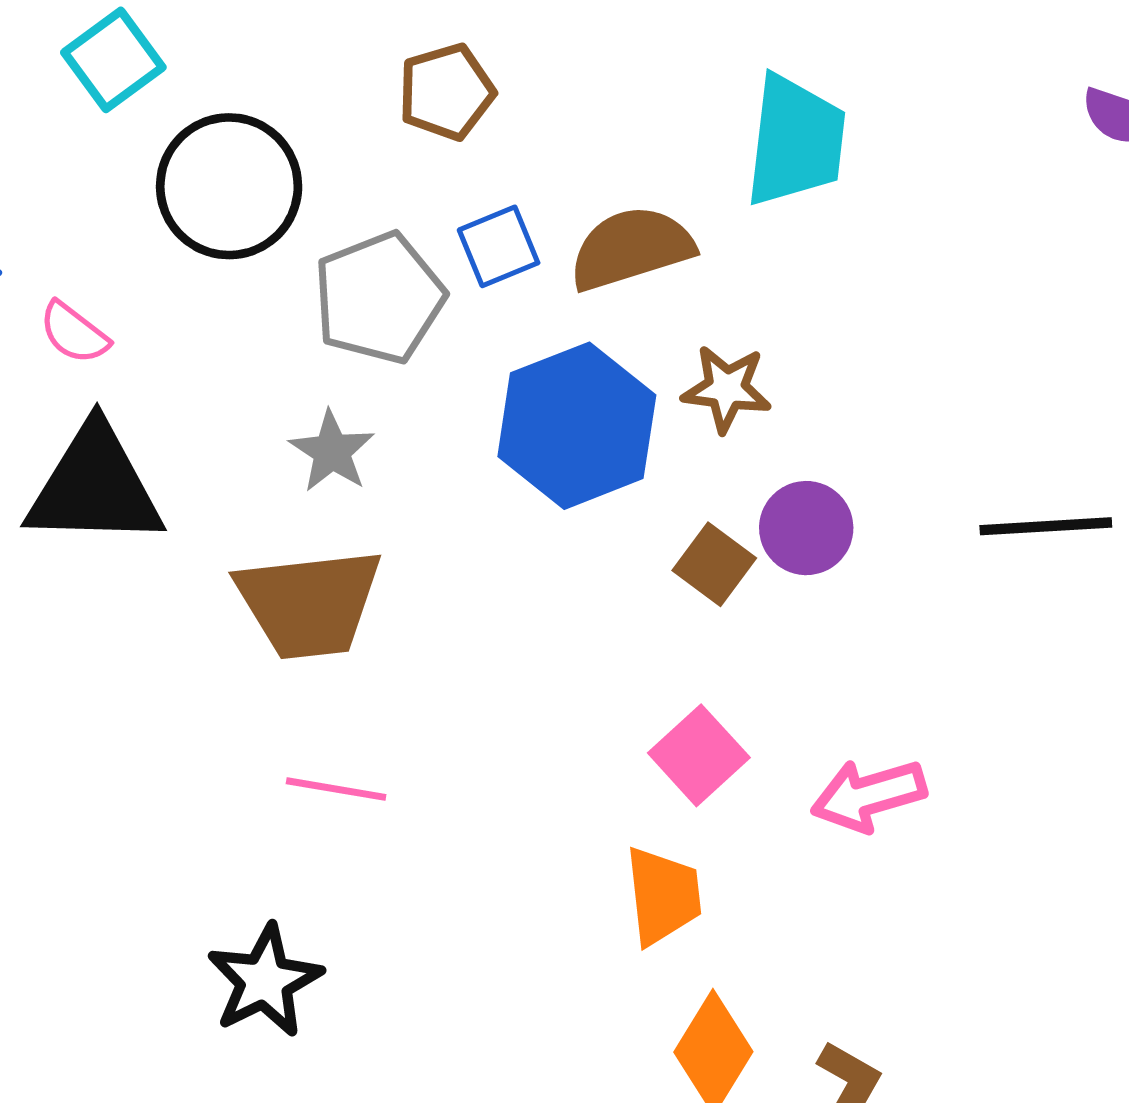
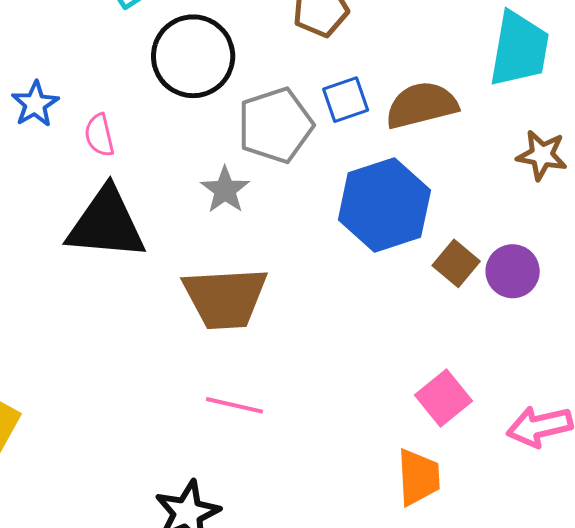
pink semicircle: (74, 333) -> (99, 135), turned 36
brown star: (727, 389) -> (542, 155), moved
gray star: (332, 451) -> (225, 190), moved
brown square: (714, 564) -> (456, 263), moved

